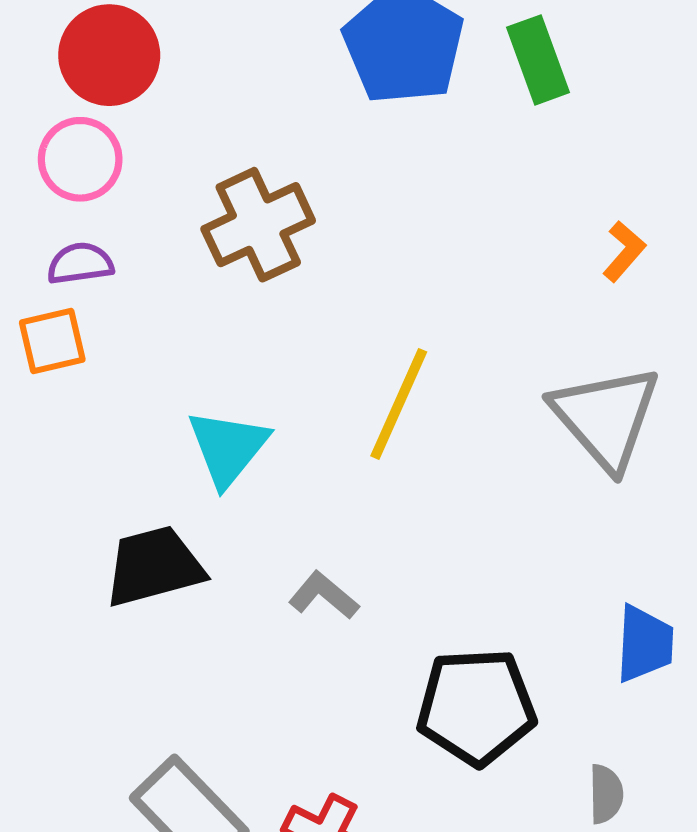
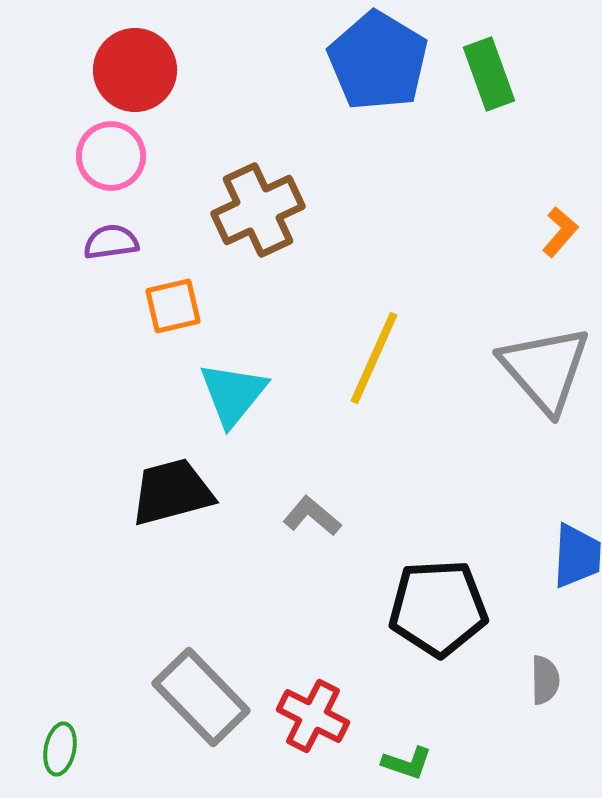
orange square: (52, 341) -> (173, 306), moved

